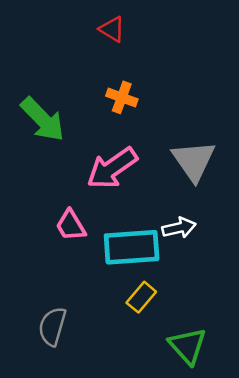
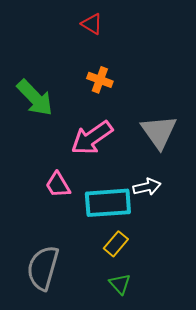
gray semicircle: (52, 326) -> (43, 268), size x1.4
green triangle: (188, 346) -> (120, 284), moved, size x0.7

